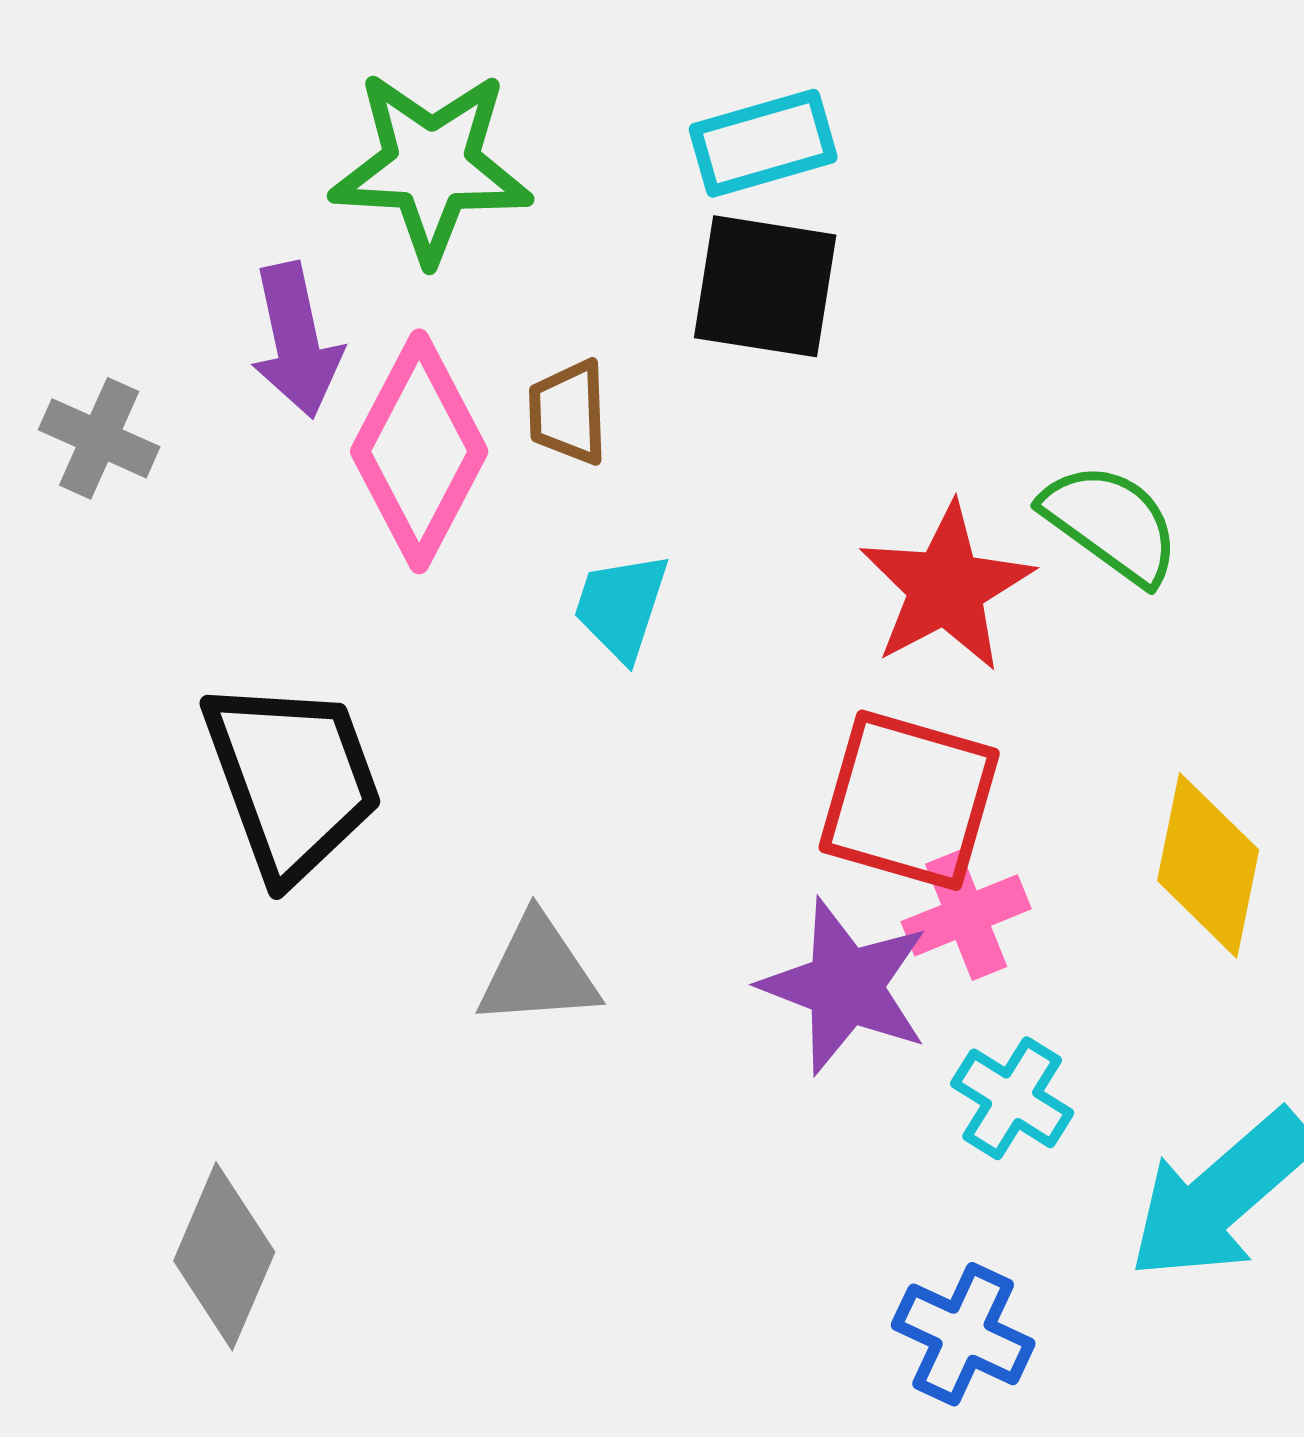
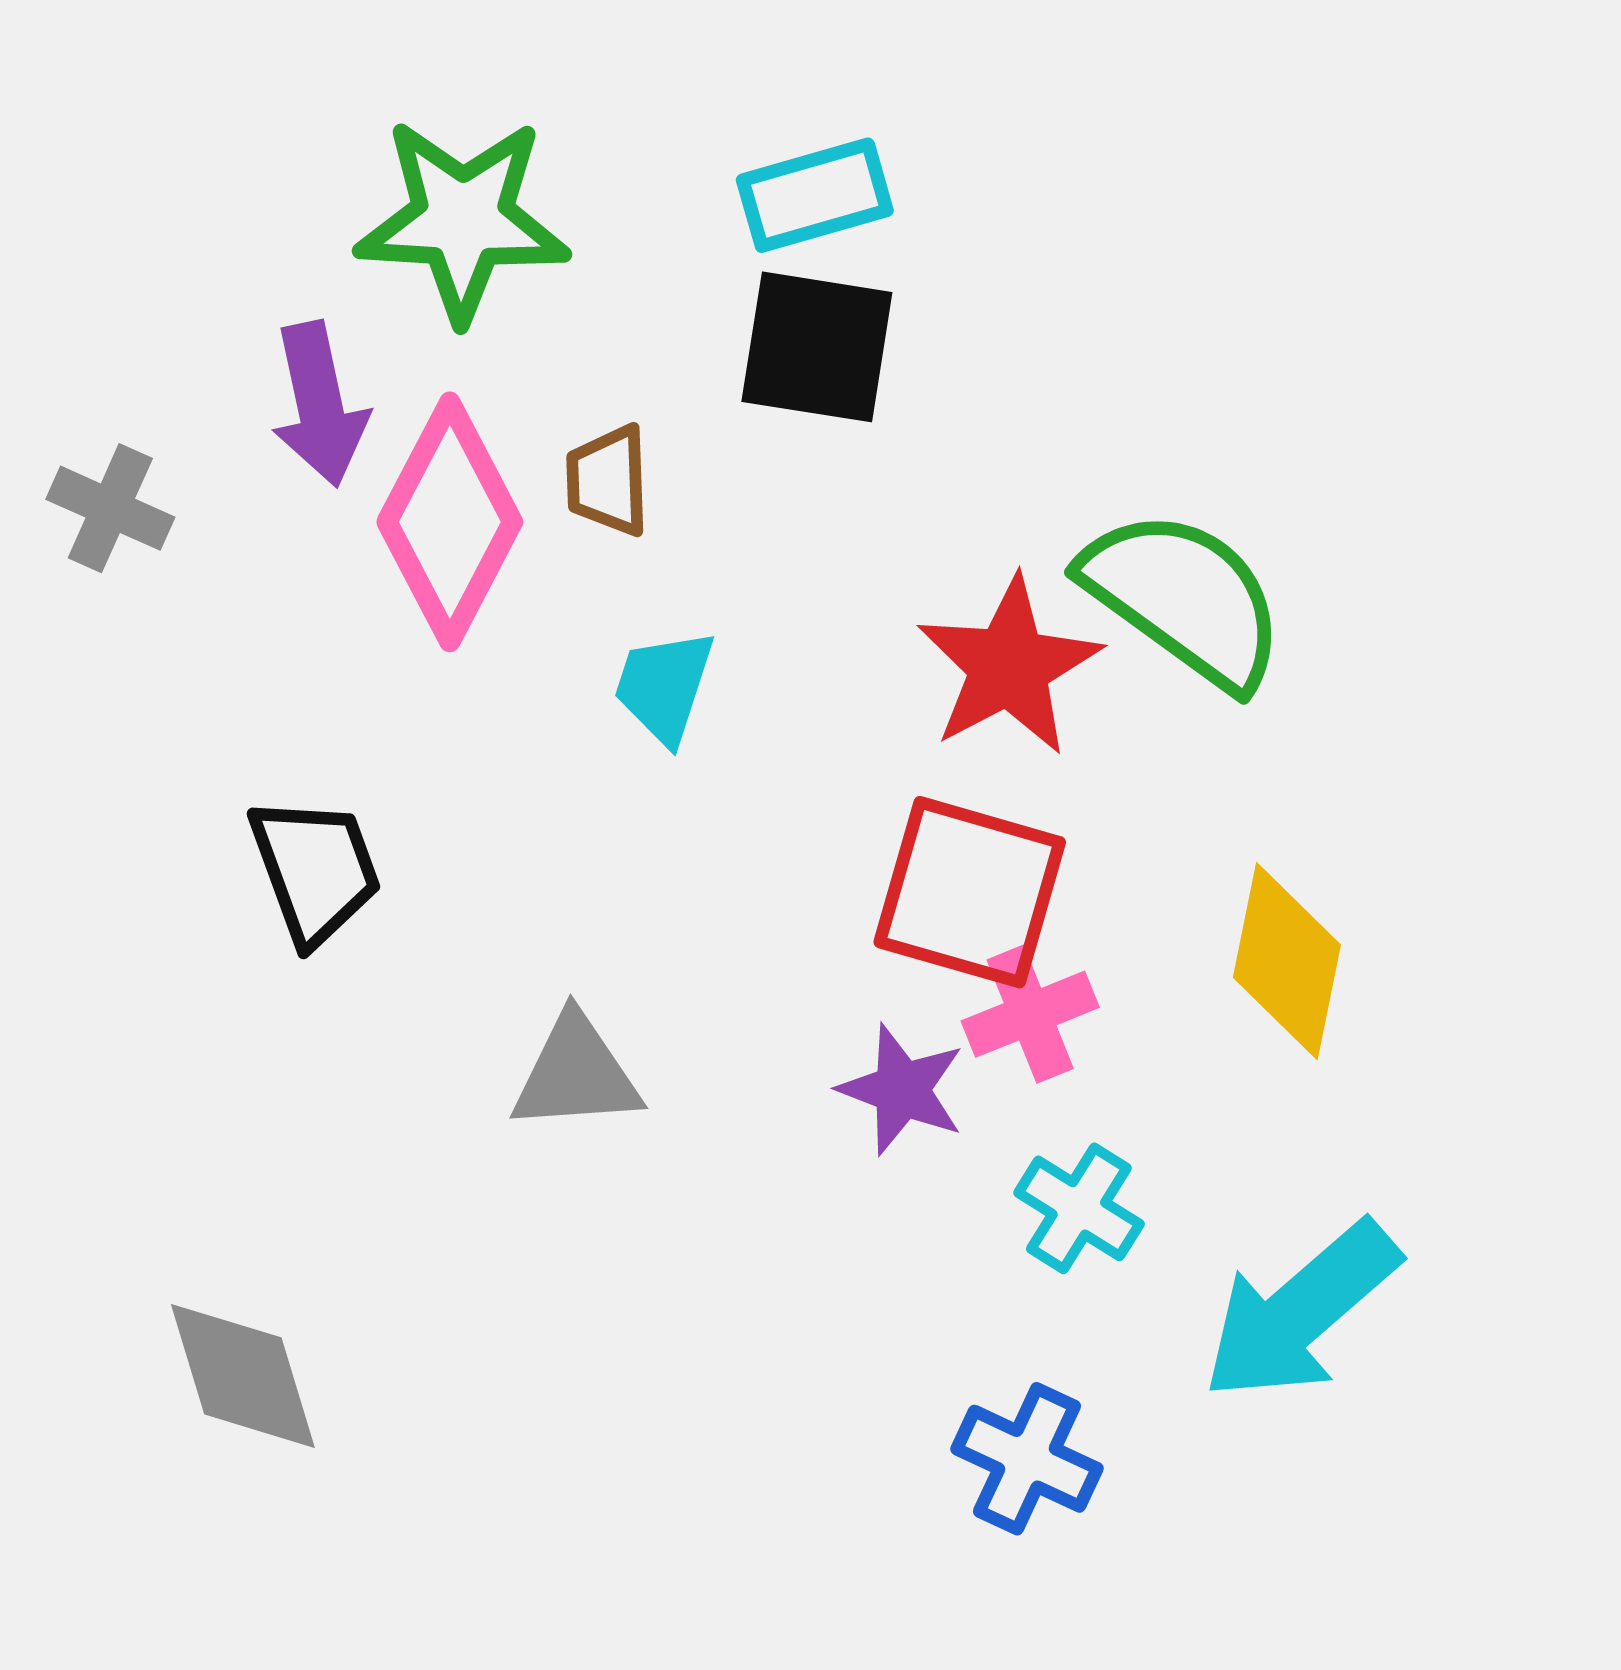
green semicircle: (1111, 523) -> (1184, 598), size x1.4
black trapezoid: (292, 779) -> (315, 870), size x0.7
purple star: (845, 986) -> (902, 1090), size x0.7
gray diamond: (224, 1256) -> (243, 1376), turned -40

